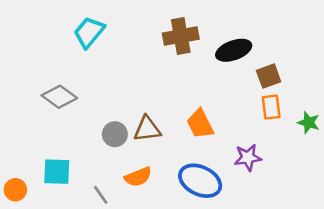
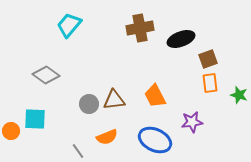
cyan square: (57, 172) -> (35, 119), moved
orange circle: (15, 190) -> (11, 131), moved

